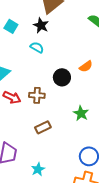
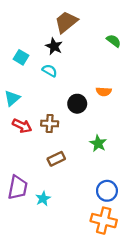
cyan square: (11, 26) -> (21, 57), moved
orange semicircle: (86, 66) -> (104, 92), turned 40
cyan star: (38, 169) -> (43, 199), moved

